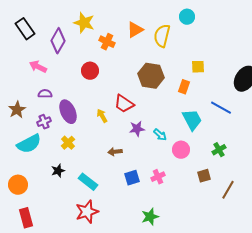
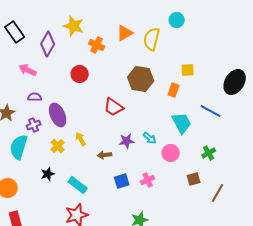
yellow arrow: (102, 116) -> (81, 139), moved
purple star: (137, 129) -> (127, 141), moved
cyan semicircle: (29, 144) -> (19, 147), turned 135

